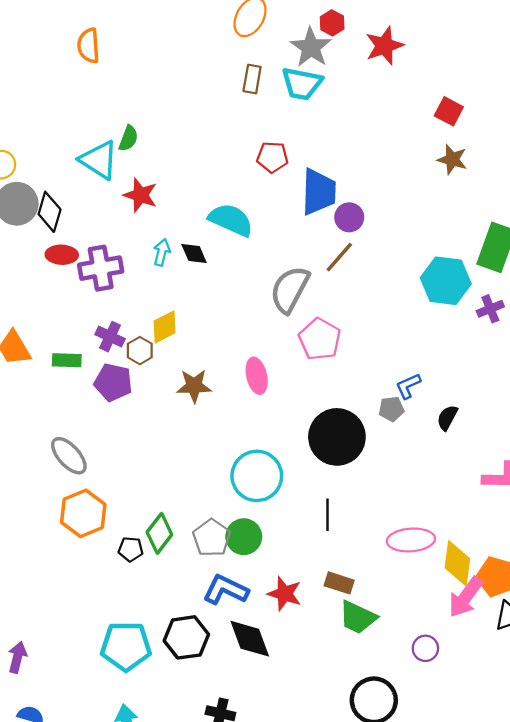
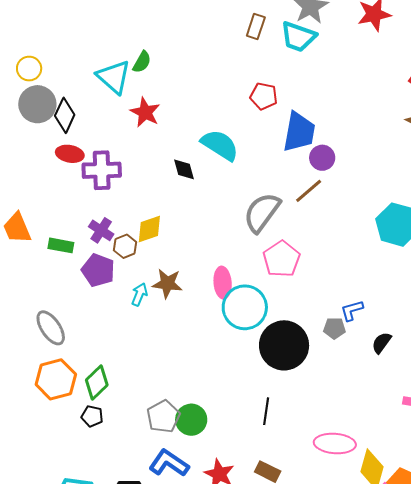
cyan arrow: (162, 252) -> (139, 294), moved
cyan circle: (257, 476) -> (245, 307), moved
green diamond: (159, 533) -> (97, 382), moved

